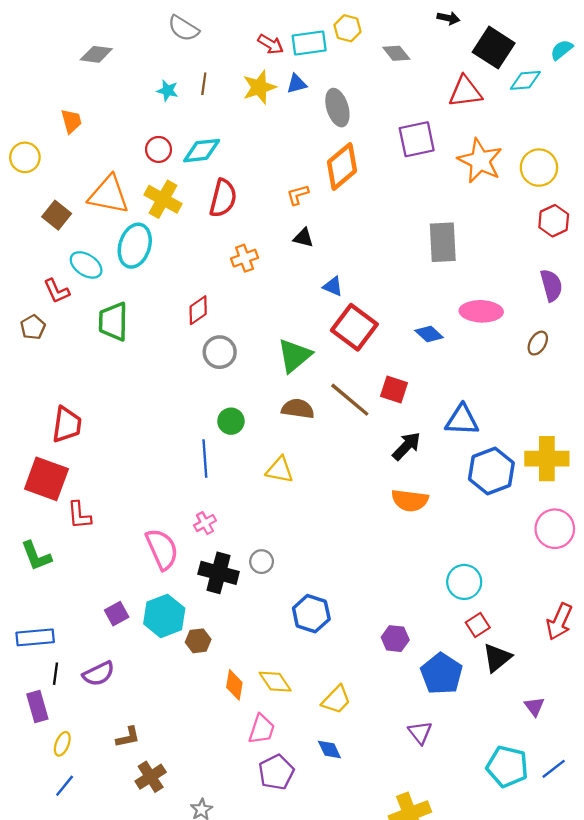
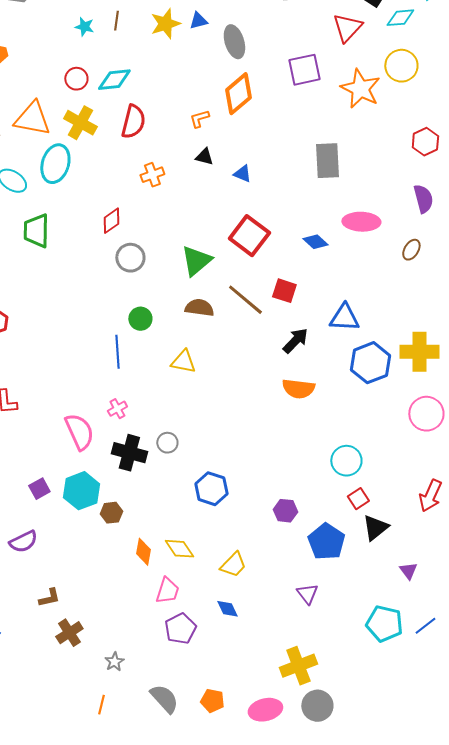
red triangle: (465, 92) -> (347, 28), turned -40
yellow circle: (539, 168) -> (401, 66), moved
blue triangle: (333, 286) -> (242, 174), moved

